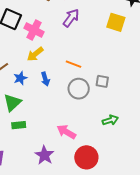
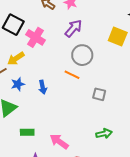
yellow arrow: (35, 54) -> (16, 59), moved
gray circle: (79, 89) -> (82, 55), moved
green rectangle: (19, 125) -> (27, 132), moved

